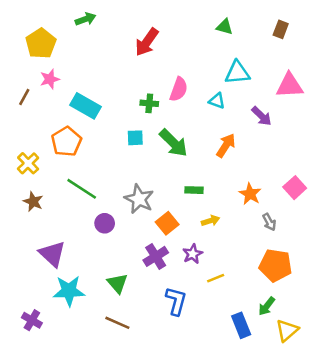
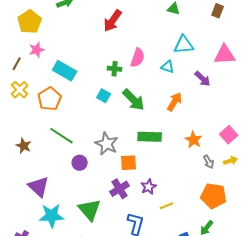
cyan square: (135, 138) -> (104, 96), turned 32
yellow cross: (28, 163) -> (20, 90), moved
green rectangle: (194, 190) -> (150, 137), size x1.6
yellow arrow: (211, 221) -> (231, 161), moved
orange square: (167, 223) -> (129, 163), turned 36
green triangle: (117, 283) -> (90, 210), size x1.4

